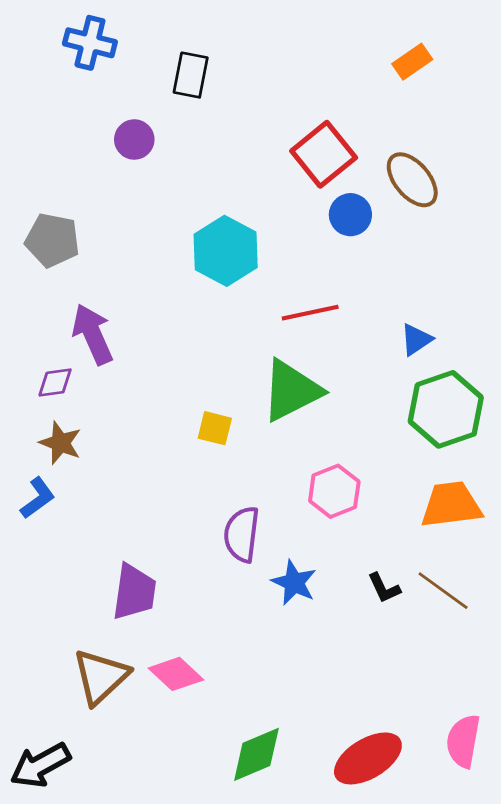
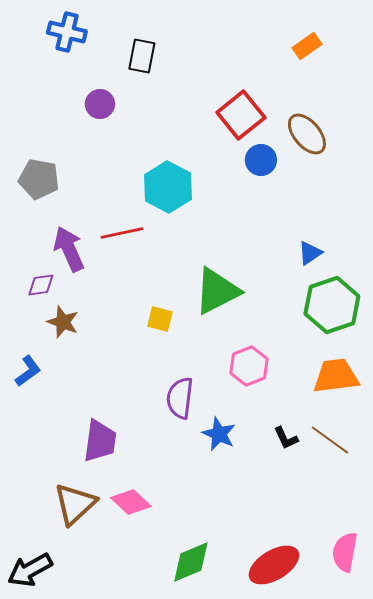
red line: (310, 313) -> (122, 233), moved
brown star: (60, 443) -> (63, 322), moved

